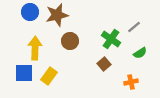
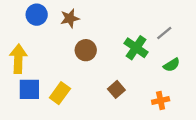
brown star: (57, 15) -> (70, 18), size x0.7
yellow arrow: (35, 48) -> (18, 59), moved
brown square: (104, 64) -> (116, 89), moved

